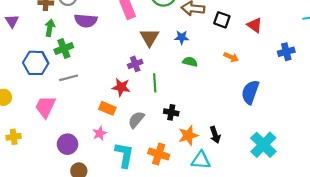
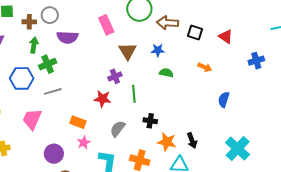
blue semicircle: (250, 92) -> (224, 100), size x0.7
orange rectangle: (107, 108) -> (78, 122), moved
orange star: (188, 135) -> (167, 142), turned 30

